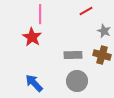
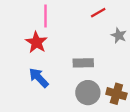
brown cross: (102, 55) -> (116, 94), moved
blue arrow: (34, 83) -> (39, 78), moved

